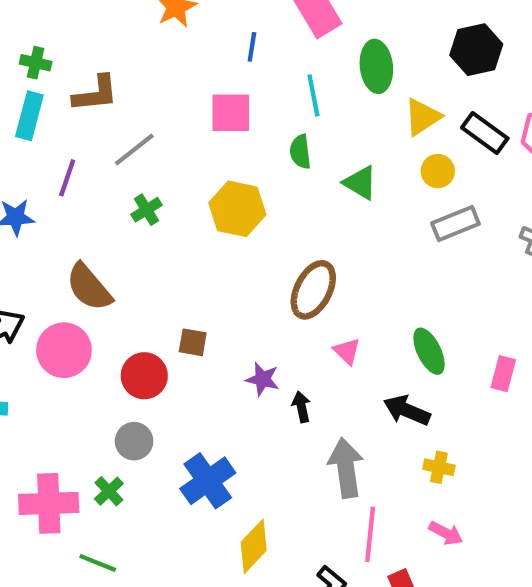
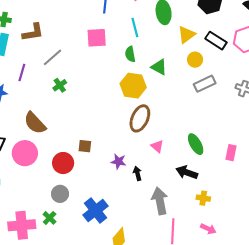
yellow hexagon: (237, 209) -> (133, 86), moved

